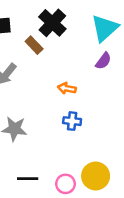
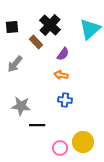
purple semicircle: (103, 61) -> (63, 54), moved
black line: (28, 179) -> (37, 125), moved

